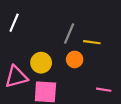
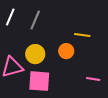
gray line: (69, 34) -> (35, 20), moved

